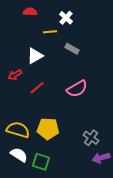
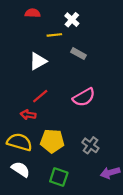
red arrow: (15, 75) -> (28, 115), moved, turned 40
gray cross: (91, 138) -> (90, 145), moved
green square: (41, 162) -> (59, 177), moved

